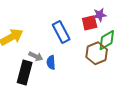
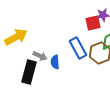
blue rectangle: (61, 32) -> (78, 48), moved

